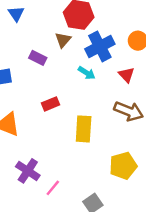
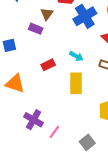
brown triangle: (63, 40) -> (47, 14), moved
cyan arrow: (87, 73) -> (76, 56), moved

